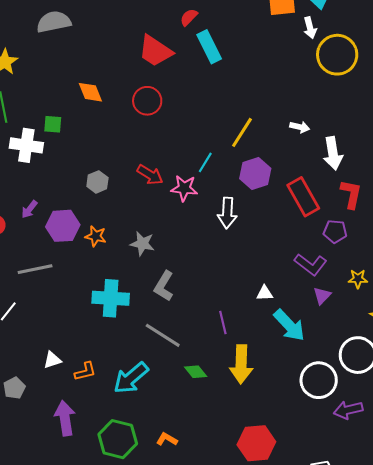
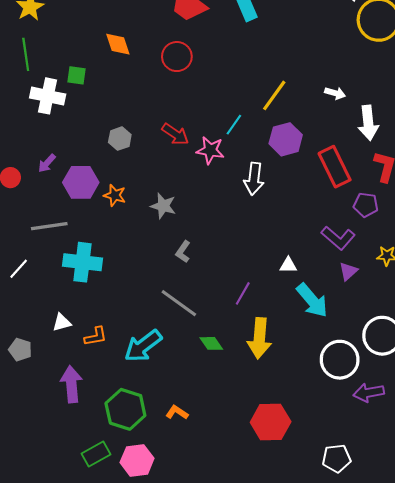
gray L-shape: (164, 286) -> (183, 252), size x0.7
cyan cross: (111, 298) -> (83, 262), moved
purple line: (223, 323) -> (243, 293), turned 40
gray pentagon: (14, 388) -> (20, 350), turned -30

